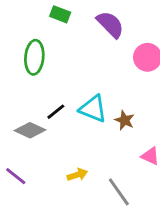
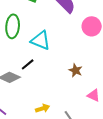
cyan triangle: (93, 109) -> (41, 40), moved

